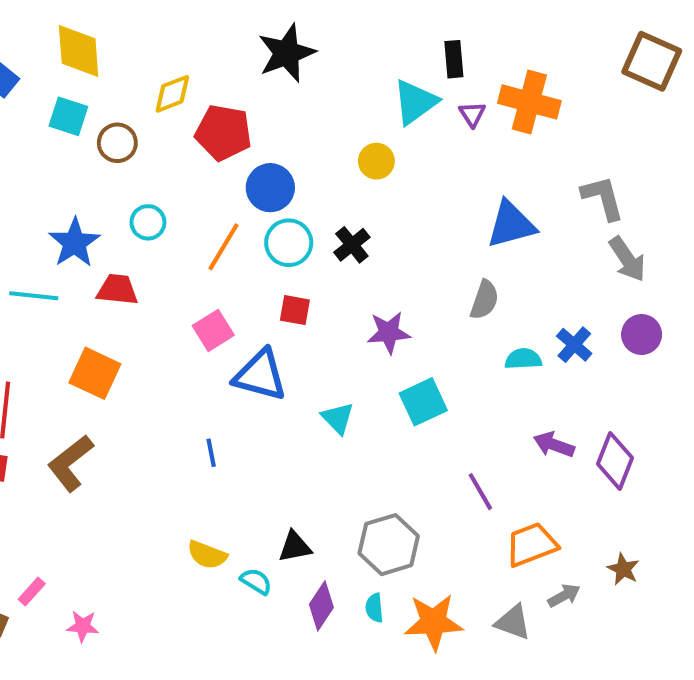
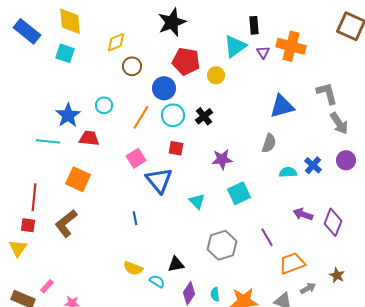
red pentagon: (223, 133) -> (186, 61), moved
brown circle: (117, 143) -> (132, 66), moved
blue triangle: (260, 375) -> (159, 180), turned 36
gray hexagon: (389, 545) -> (222, 245), moved

